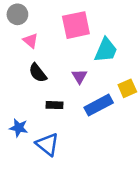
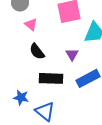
black rectangle: (54, 105) -> (51, 78), size x1.6

